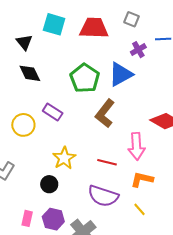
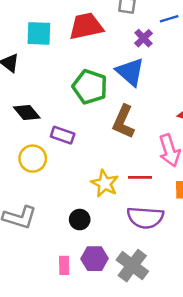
black diamond: (30, 73) -> (27, 112), moved
blue triangle: (121, 74) -> (130, 72), turned -36
yellow star: (64, 158) -> (105, 183), moved

